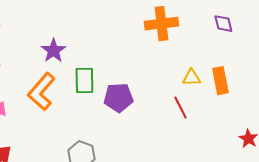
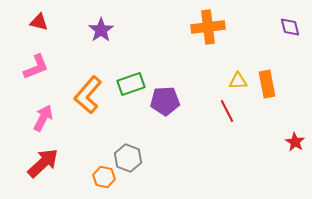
purple diamond: (223, 24) -> (290, 27), moved
purple star: (53, 51) -> (101, 30), moved
green rectangle: (84, 81) -> (131, 84), turned 72

